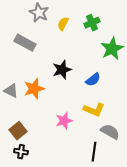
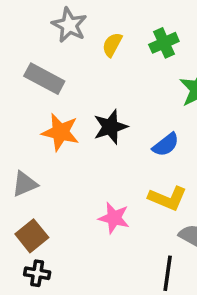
orange star: (34, 89) -> (60, 132), moved, turned 30
gray triangle: (11, 91) -> (25, 184), moved, turned -49
pink star: (64, 121) -> (114, 218), turned 30

